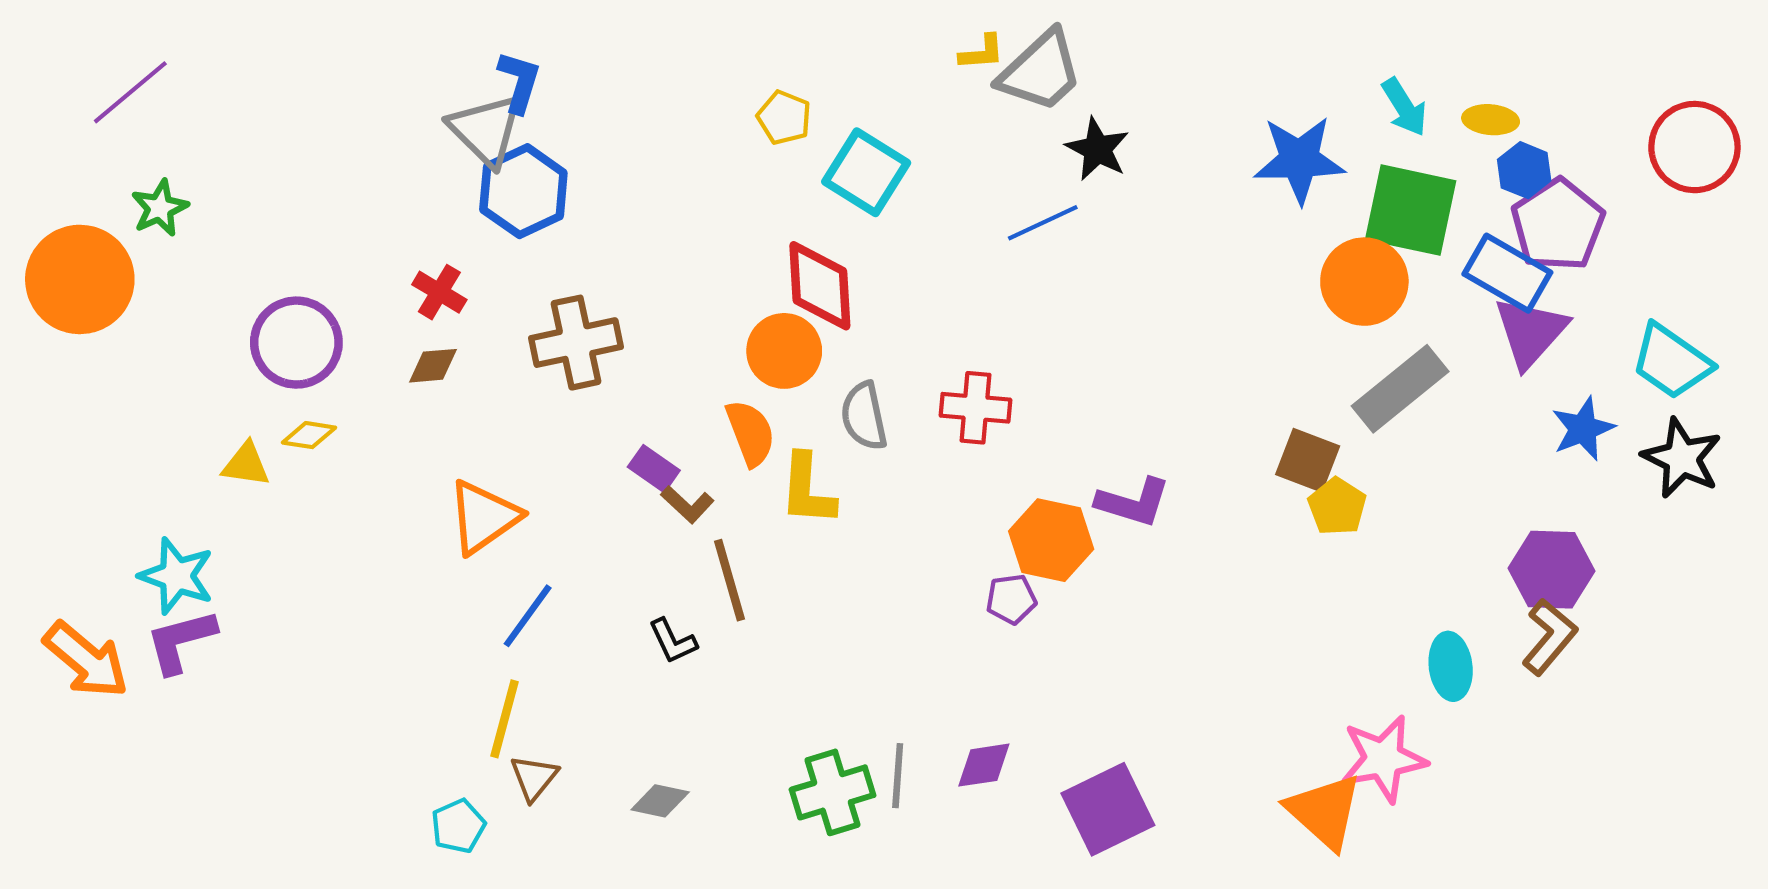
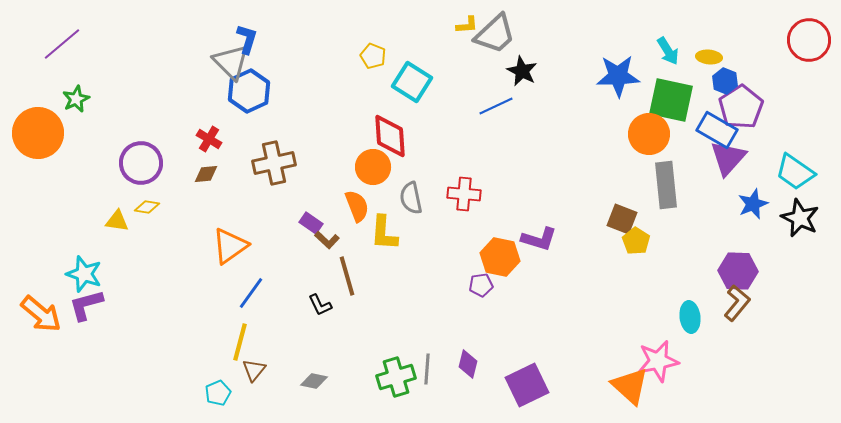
red circle: (1694, 147) -> (809, 40), moved
gray rectangle: (1400, 389) -> (666, 185), turned -57
purple diamond: (984, 765) -> (468, 364), turned -68

